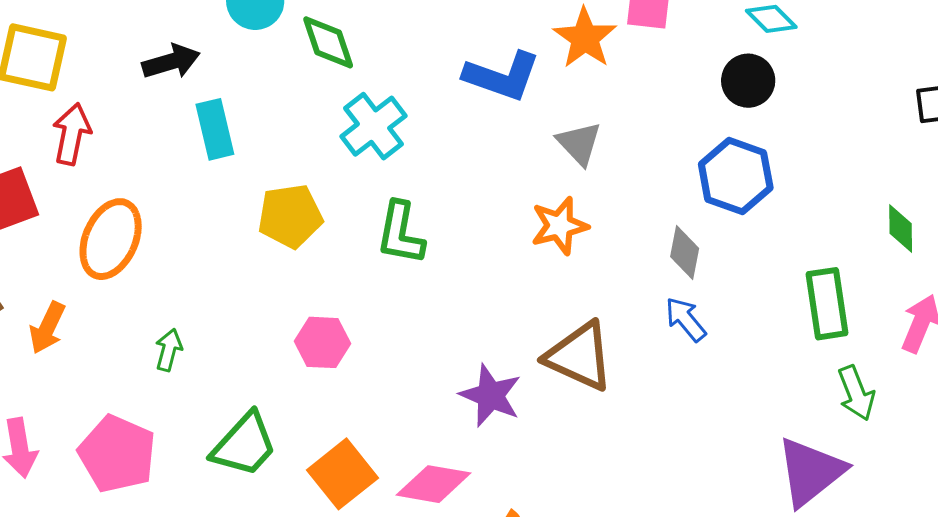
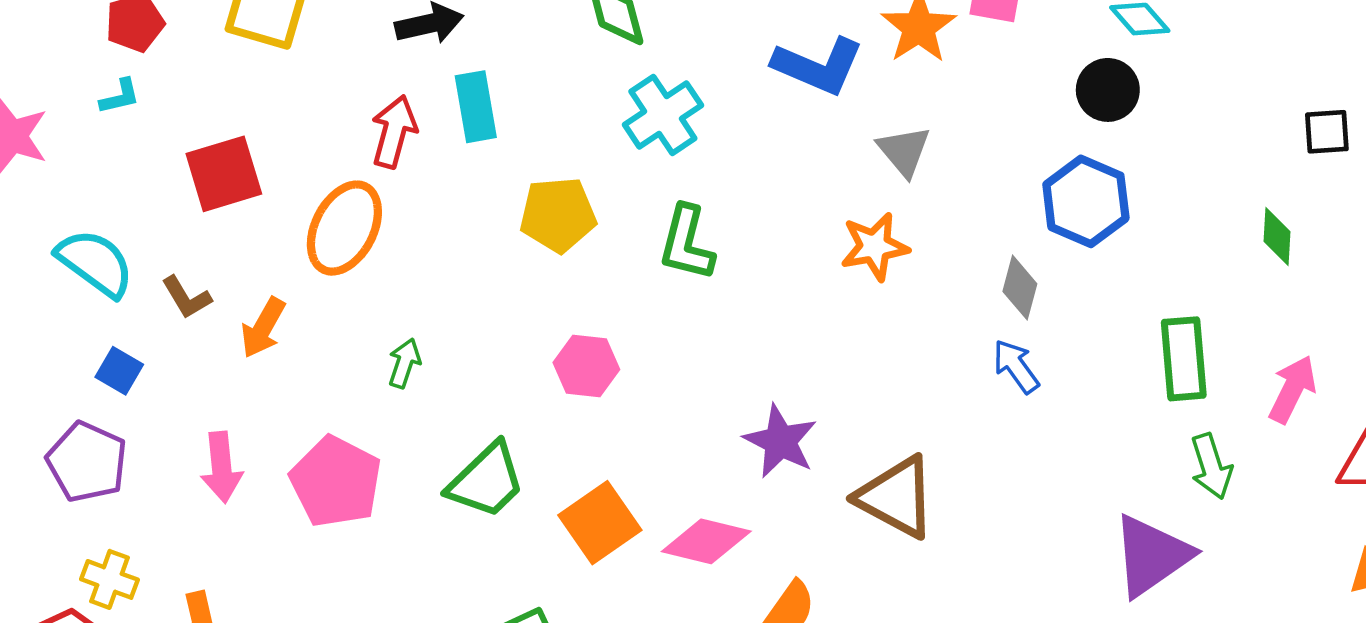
red arrow: (72, 134) -> (394, 132), moved
green diamond: (901, 228) -> (1277, 237), moved
brown triangle: (579, 356) -> (896, 497), moved

